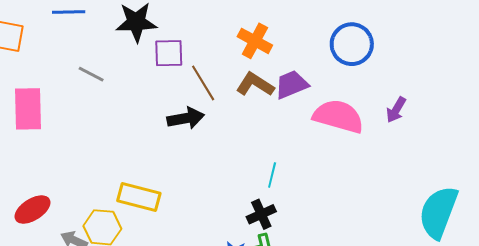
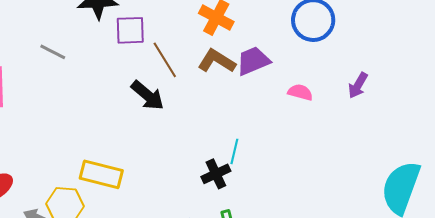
pink semicircle: (338, 116) -> (300, 92), size x0.5
black arrow: (186, 118) -> (148, 95), turned 51
black cross: (261, 214) -> (216, 174), moved

